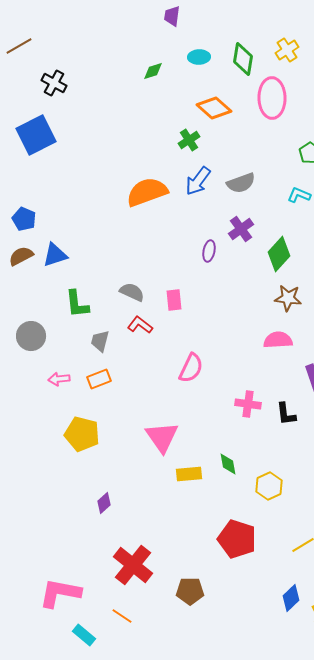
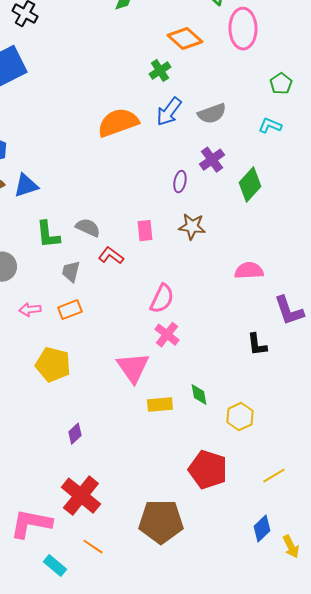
gray semicircle: (132, 292) -> (88, 228), moved
brown star: (288, 298) -> (192, 227), moved
pink cross: (248, 404) -> (167, 335), moved, turned 30
red cross: (133, 565) -> (81, 496), moved
brown pentagon: (190, 591) -> (161, 522), size x1.6

